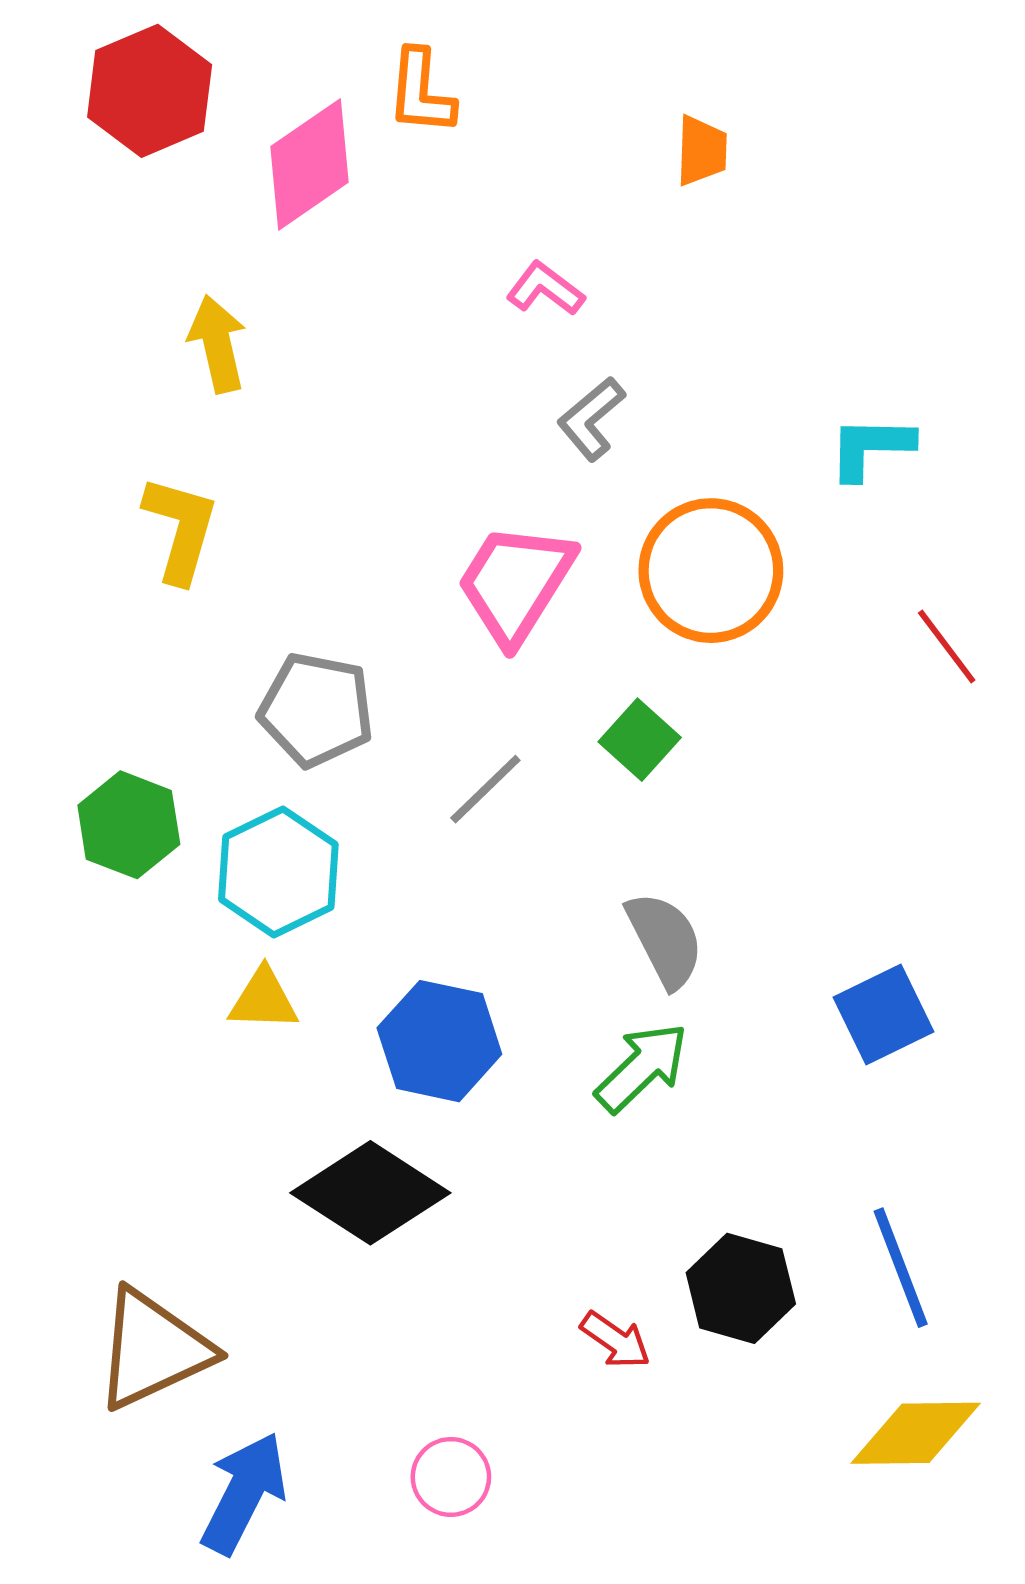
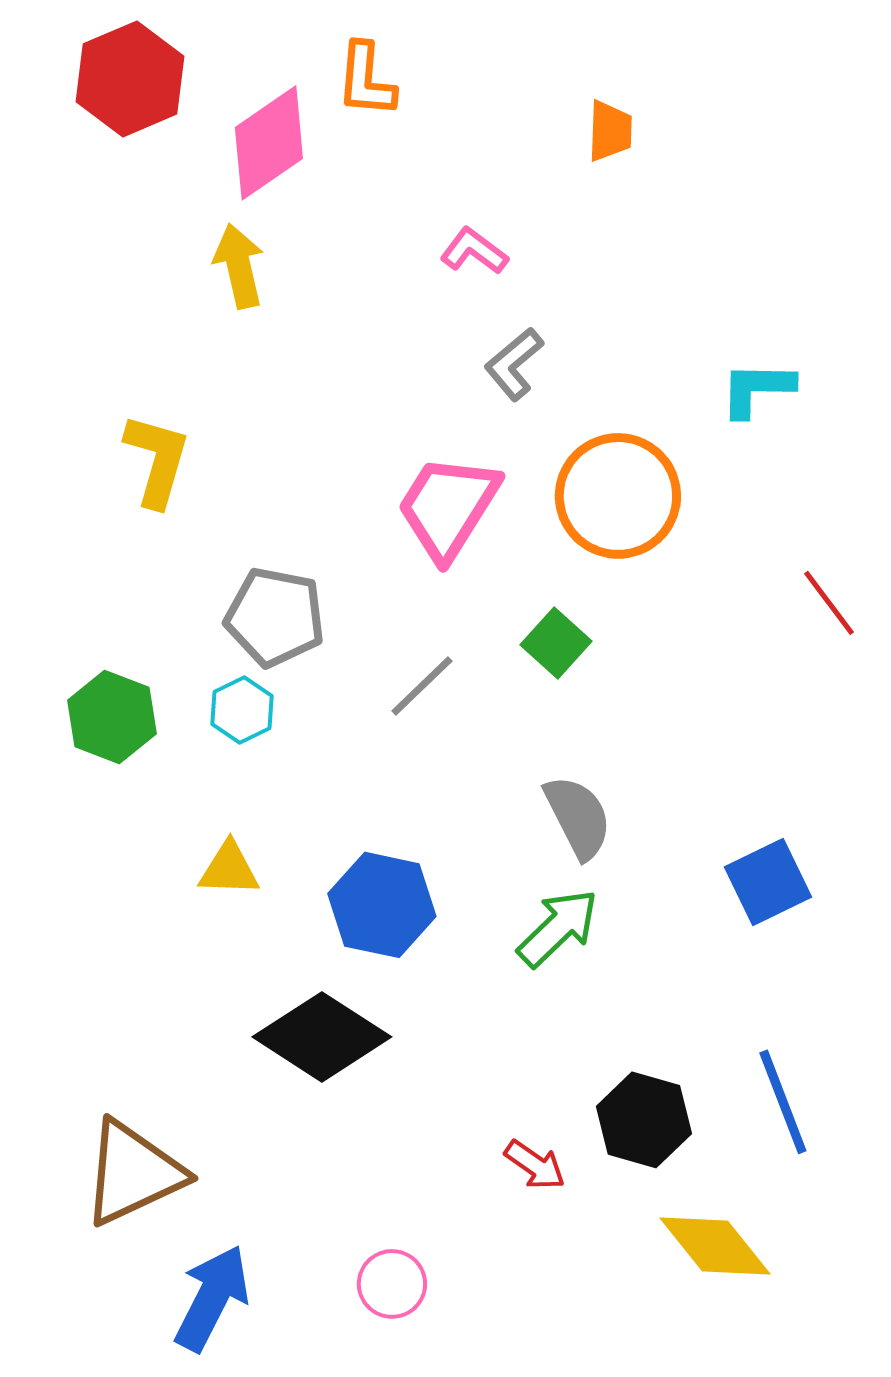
yellow arrow: (217, 344) -> (239, 266), moved
red line: (947, 646) -> (829, 603), moved
cyan hexagon: (278, 872) -> (242, 710), moved, size x0.6
yellow diamond: (916, 1433) -> (715, 1246), moved, turned 52

